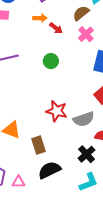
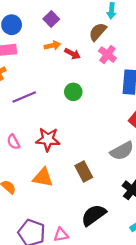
red star: (57, 111) -> (48, 139), moved
brown rectangle: (39, 145) -> (84, 171), moved

